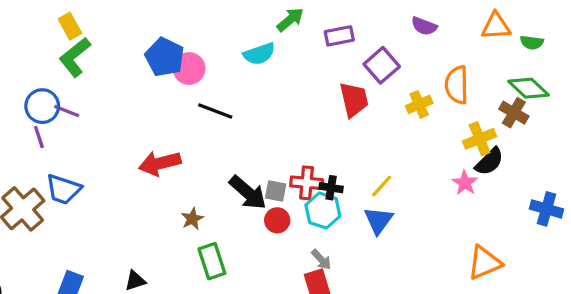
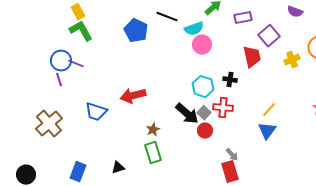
green L-shape: (75, 57) -> (81, 31), turned 100
pink circle: (189, 69) -> (202, 45), moved
black line: (215, 111) -> (167, 17), moved
black cross: (331, 188) -> (230, 80), moved
blue trapezoid: (63, 189) -> (96, 112), moved
gray square: (276, 191) -> (204, 113), turned 32
cyan hexagon: (323, 211) -> (203, 87), moved
green rectangle: (212, 261) -> (153, 153), moved

